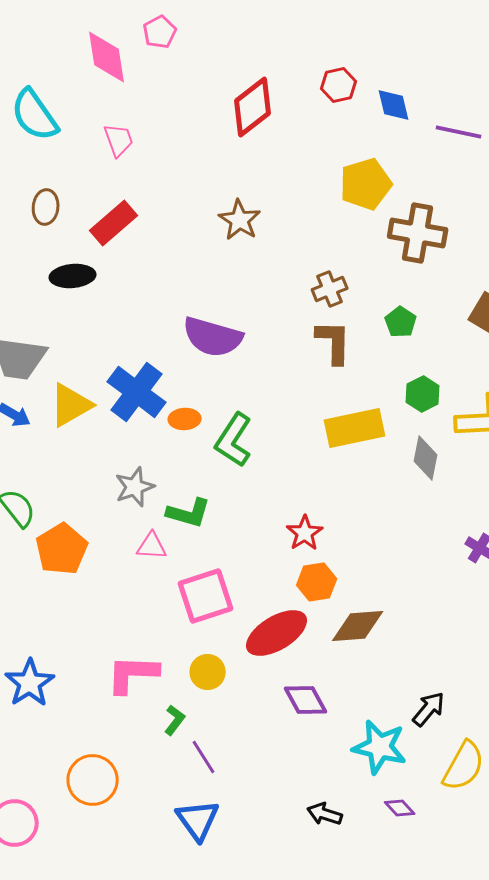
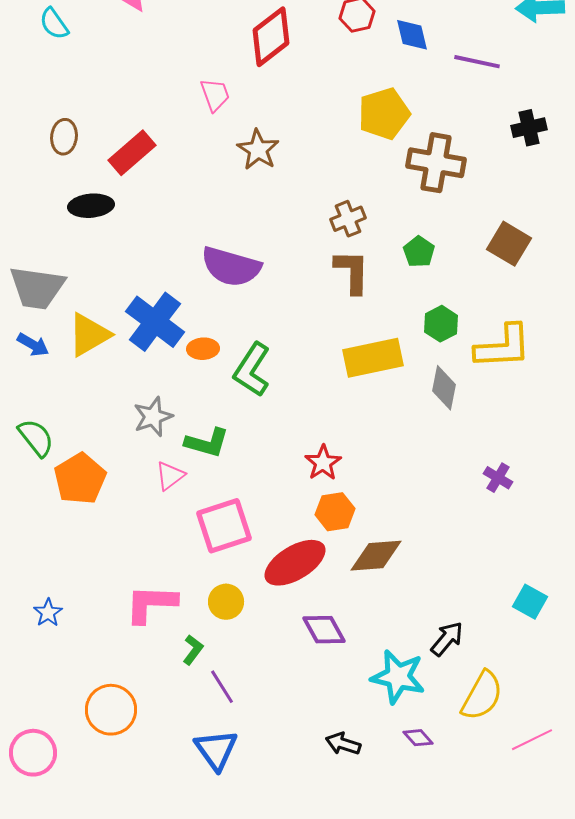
cyan semicircle: (35, 115) -> (54, 24), moved, size x0.6
pink trapezoid: (119, 140) -> (215, 95), moved
pink triangle: (152, 546) -> (170, 476), turned -40
blue star: (30, 683) -> (48, 613), size x0.6

